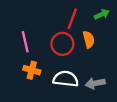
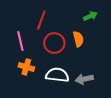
red line: (72, 19) -> (41, 20), moved

